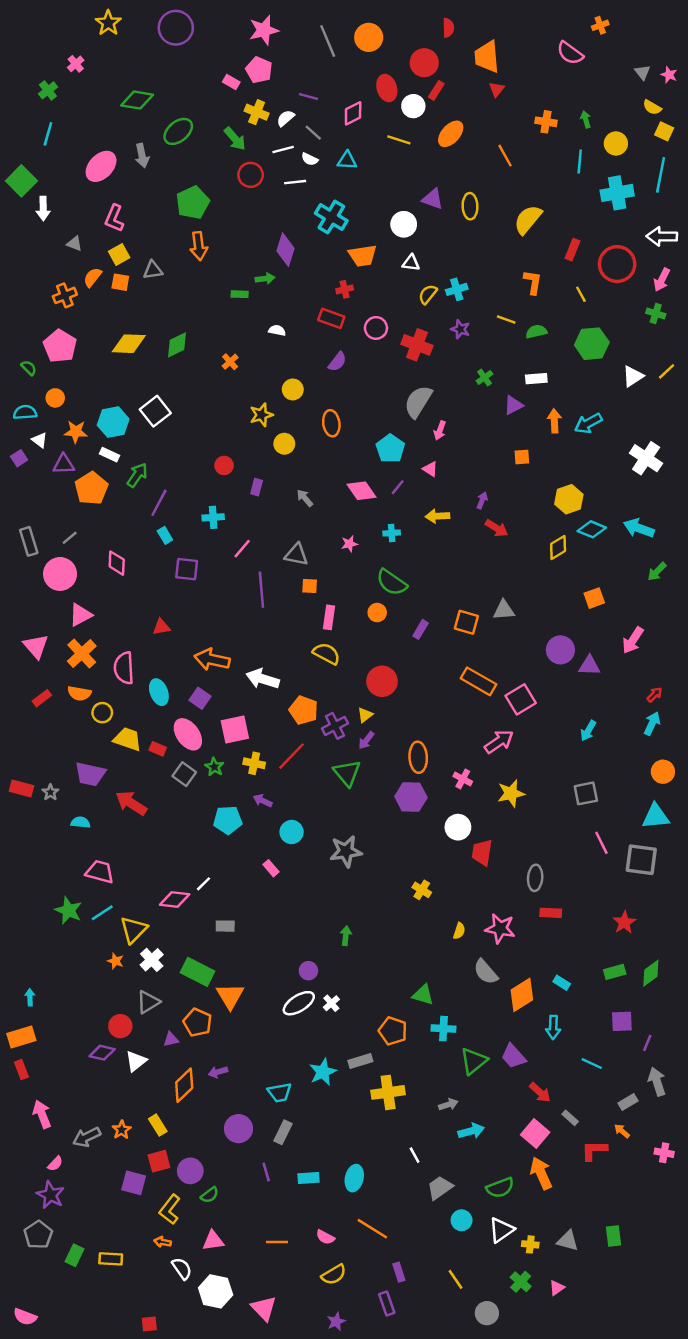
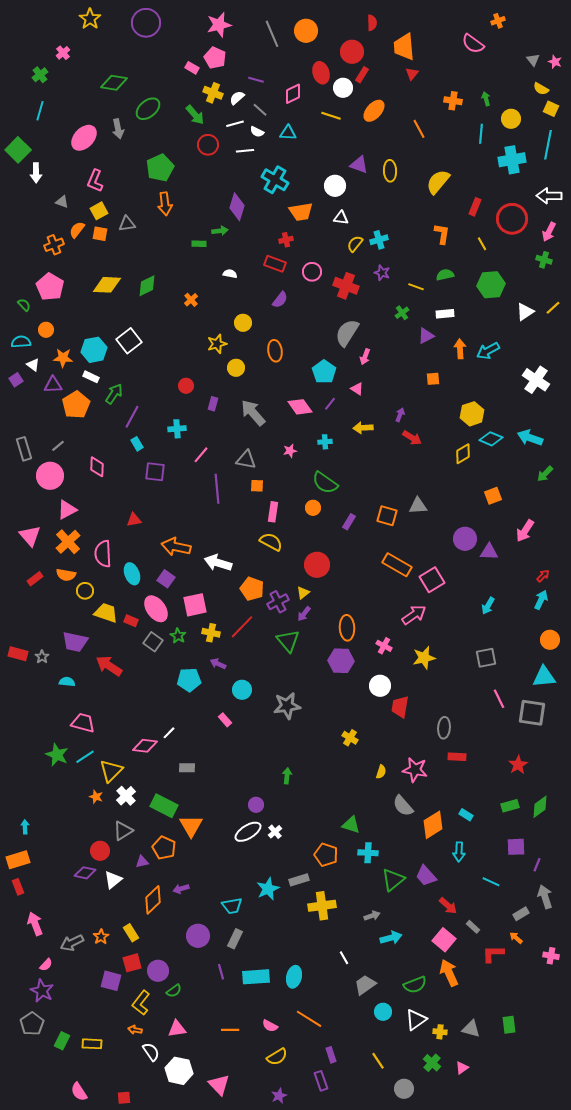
yellow line: (506, 320) -> (416, 287), moved
gray arrow: (305, 498) -> (253, 413), size x1.8
cyan rectangle: (308, 1178) -> (256, 977), size x1.5
pink semicircle: (25, 1317) -> (79, 1092), moved, turned 36

